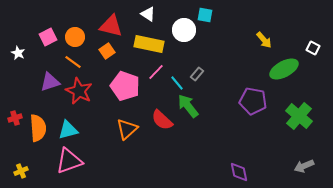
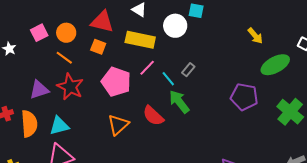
orange square: (107, 51) -> (98, 47), turned -35
purple triangle: (50, 82) -> (39, 90), moved

